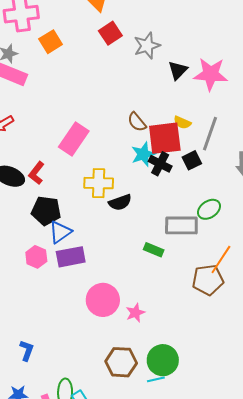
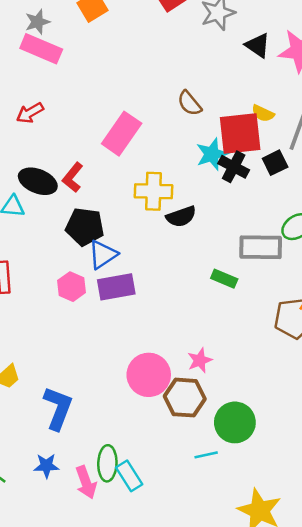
black triangle: (178, 70) -> (258, 45), turned -40
brown semicircle: (137, 122) -> (189, 103), moved
pink circle: (103, 300) -> (149, 375), moved
blue L-shape: (27, 350) -> (58, 408), size x1.6
brown hexagon: (121, 362) -> (185, 398), moved
cyan line: (156, 379) -> (206, 455), moved

